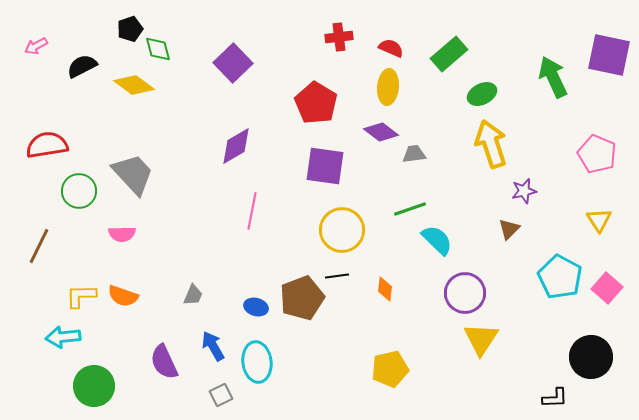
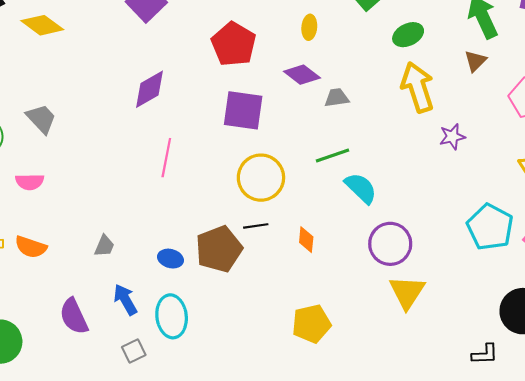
yellow ellipse: (388, 87) -> (309, 27), size x0.7
gray trapezoid: (133, 174) -> (41, 119), size x0.7
brown triangle: (509, 229) -> (475, 61), moved

